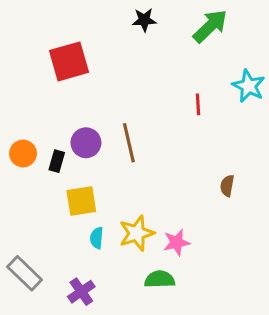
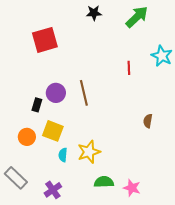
orange circle: (23, 153) -> (27, 137), moved
yellow square: (81, 201) -> (53, 131), turned 30
pink star: (177, 243) -> (132, 188), moved, turned 30

